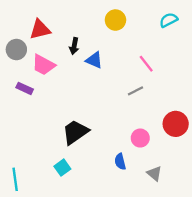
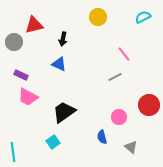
blue triangle: (94, 60) -> (59, 64), moved
pink trapezoid: (43, 65) -> (28, 97), moved

